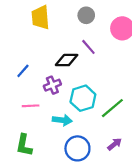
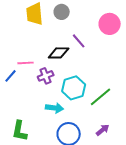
gray circle: (86, 15) -> (62, 12), moved
blue line: (23, 71) -> (11, 76), moved
pink line: (31, 106) -> (26, 63), moved

